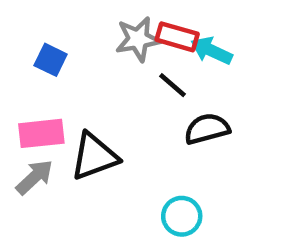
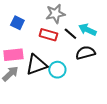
red rectangle: (177, 37) -> (48, 35), moved
cyan arrow: (212, 51) -> (87, 30), moved
cyan circle: (182, 216) -> (57, 70), moved

